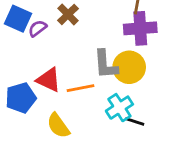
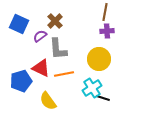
purple semicircle: (37, 28) -> (40, 36), moved
purple cross: (140, 28) -> (107, 31), size x0.6
gray L-shape: (106, 64) -> (58, 49), moved

